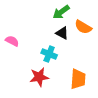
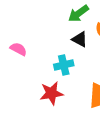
cyan cross: (49, 54) -> (64, 65), turned -35

